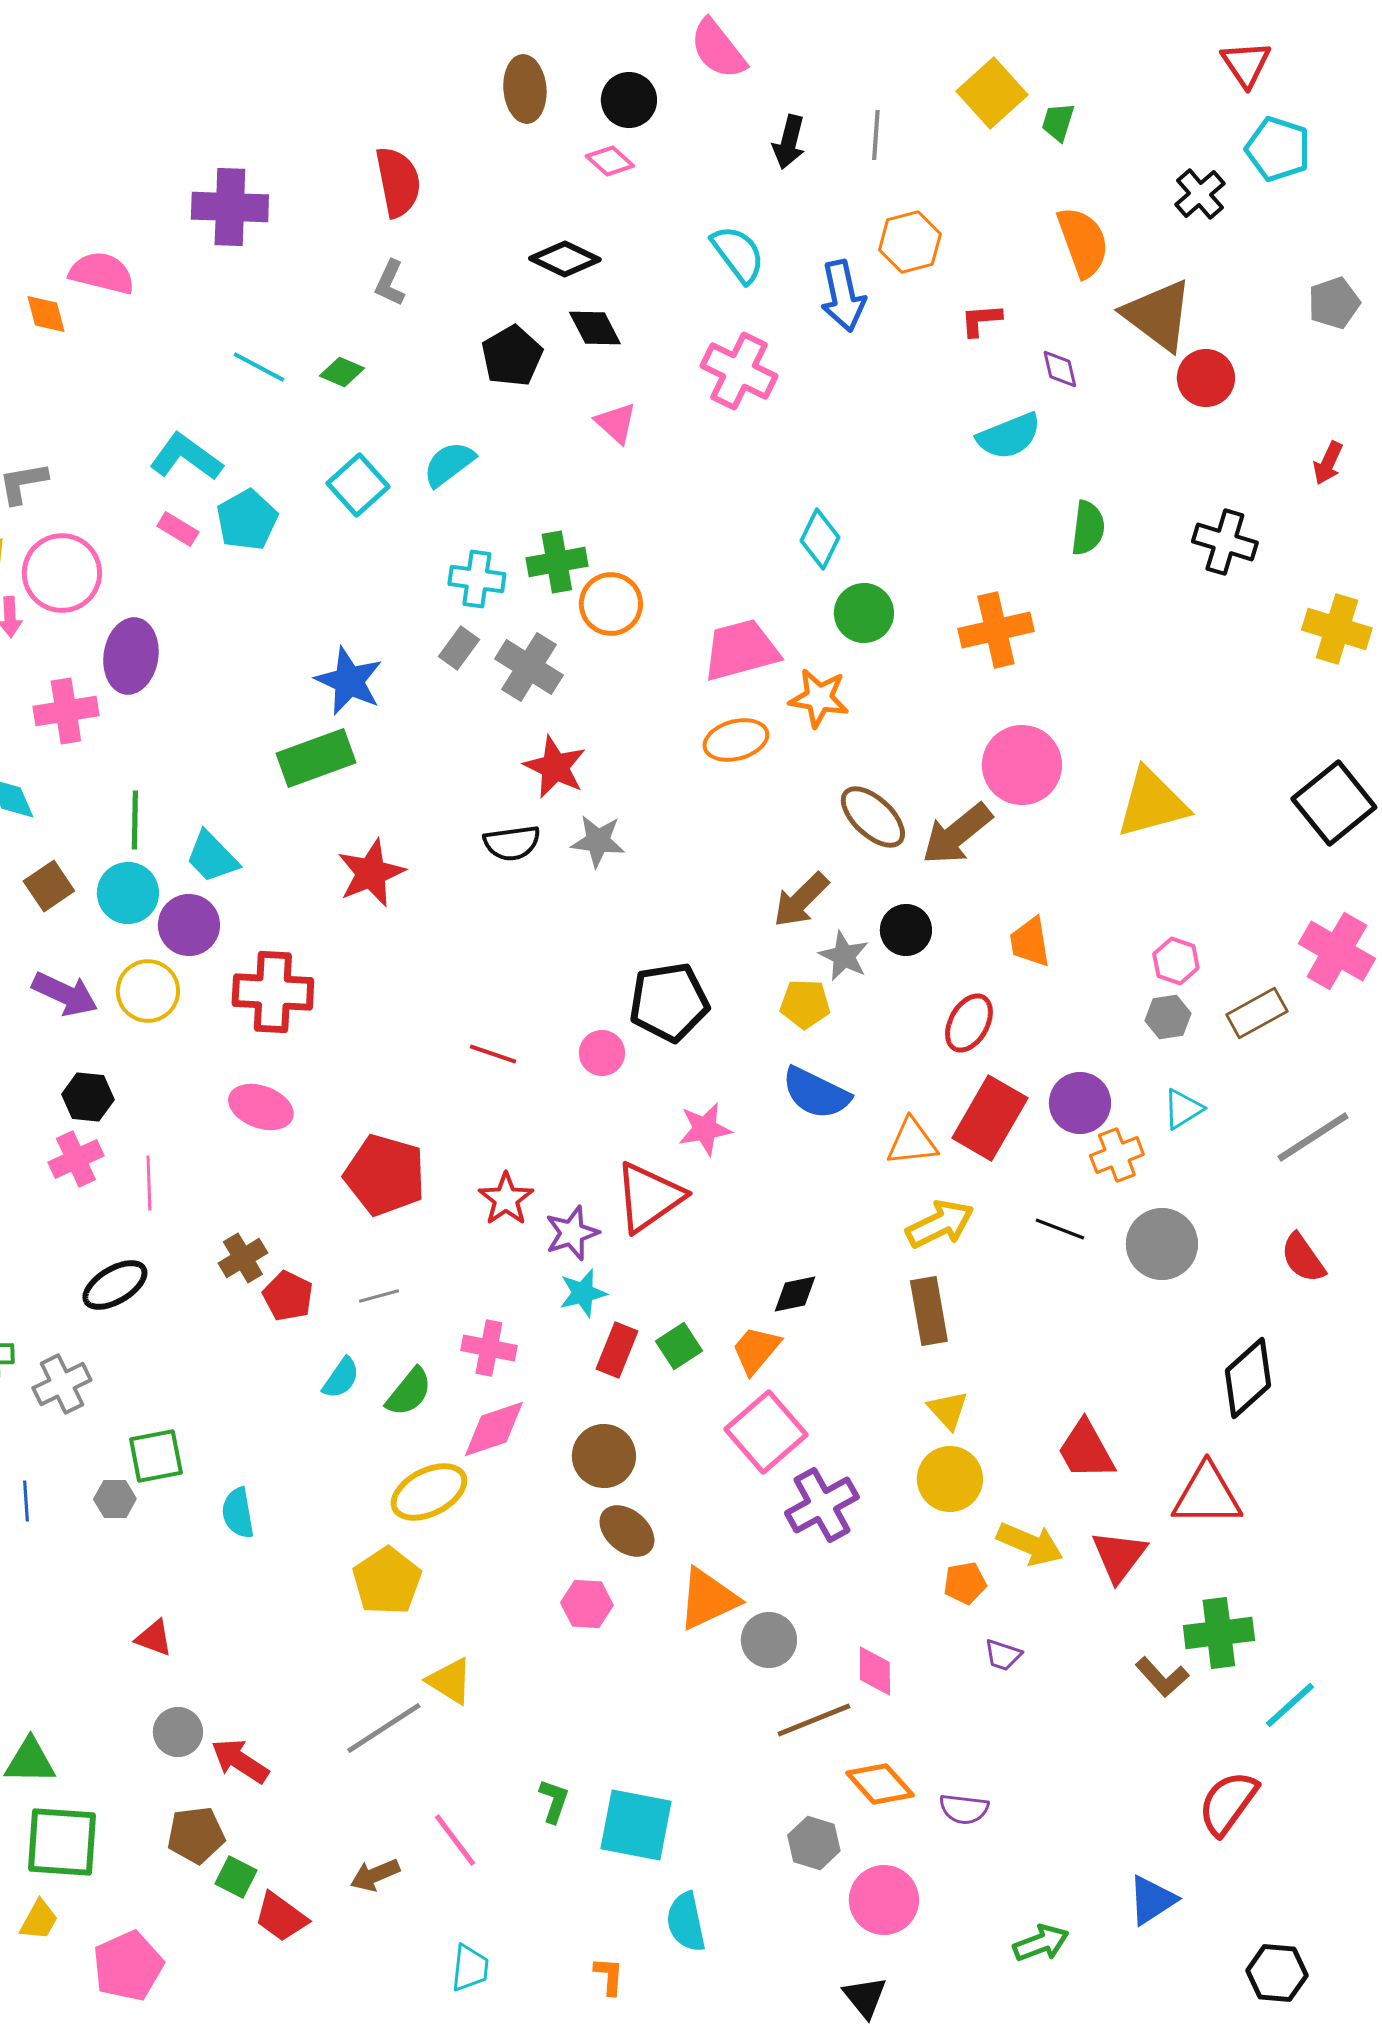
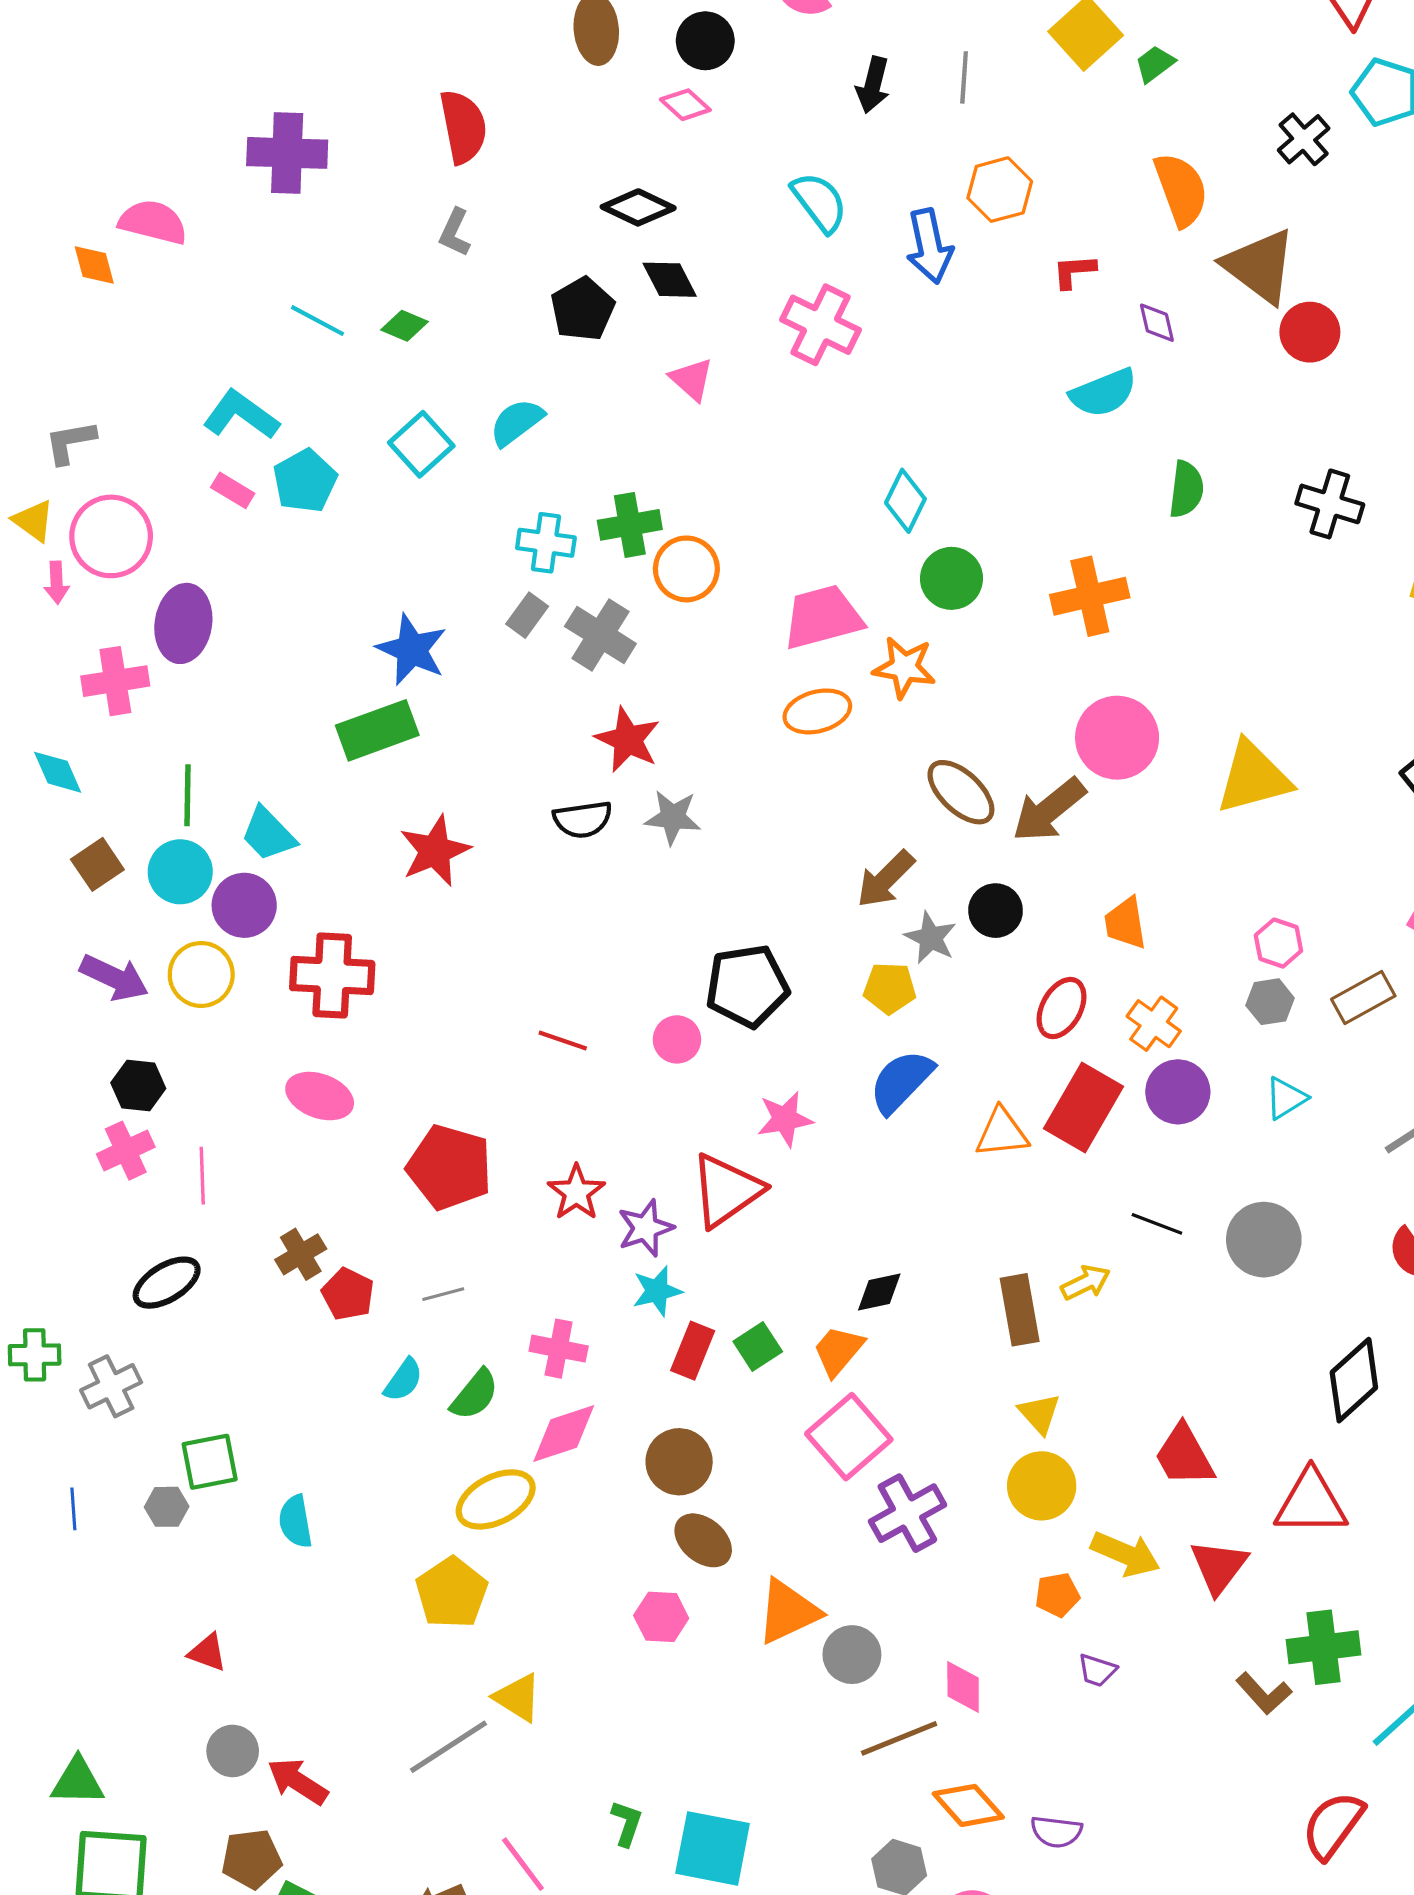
green trapezoid: (1058, 122) -> (1155, 64), turned 36
blue semicircle: (816, 1093) -> (901, 1081), turned 108
orange cross: (1117, 1155) -> (1154, 1024), moved, turned -33
yellow arrow: (940, 1224) -> (1086, 1283), moved, size x0.7

